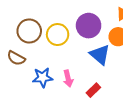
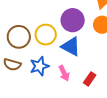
blue triangle: (100, 55) -> (71, 46), moved
blue star: (43, 77) -> (39, 66), moved

